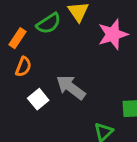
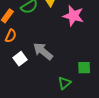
pink star: (113, 34) -> (73, 16), turned 30

